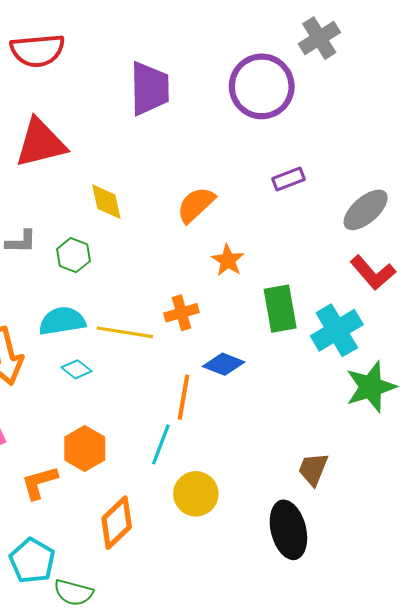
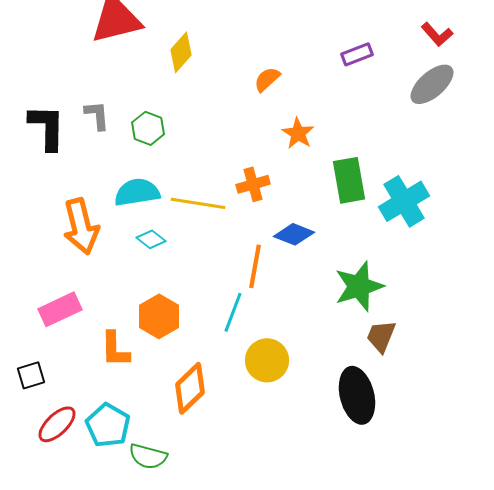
yellow diamond: (106, 202) -> (181, 52), moved, turned 54
orange semicircle: (196, 205) -> (267, 79), size x0.7
gray L-shape: (21, 242) -> (97, 115), turned -96
red L-shape: (373, 273) -> (437, 34), moved, size x0.7
green star: (371, 387) -> (359, 286), moved
orange L-shape: (39, 483) -> (115, 349), turned -75

